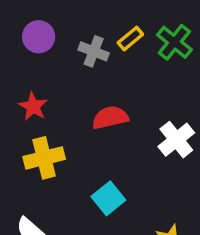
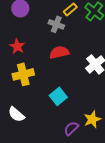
gray cross: (94, 51) -> (56, 24), moved

